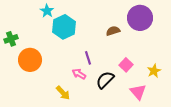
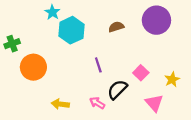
brown semicircle: (113, 31) -> (116, 27), moved
pink arrow: (79, 74) -> (97, 103), moved
yellow arrow: (63, 93) -> (60, 104), moved, turned 140

